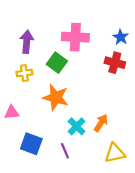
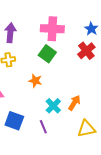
green square: (57, 63) -> (47, 54), moved
red cross: (115, 63) -> (86, 51), turned 36
orange star: (56, 97) -> (35, 81), size x0.6

